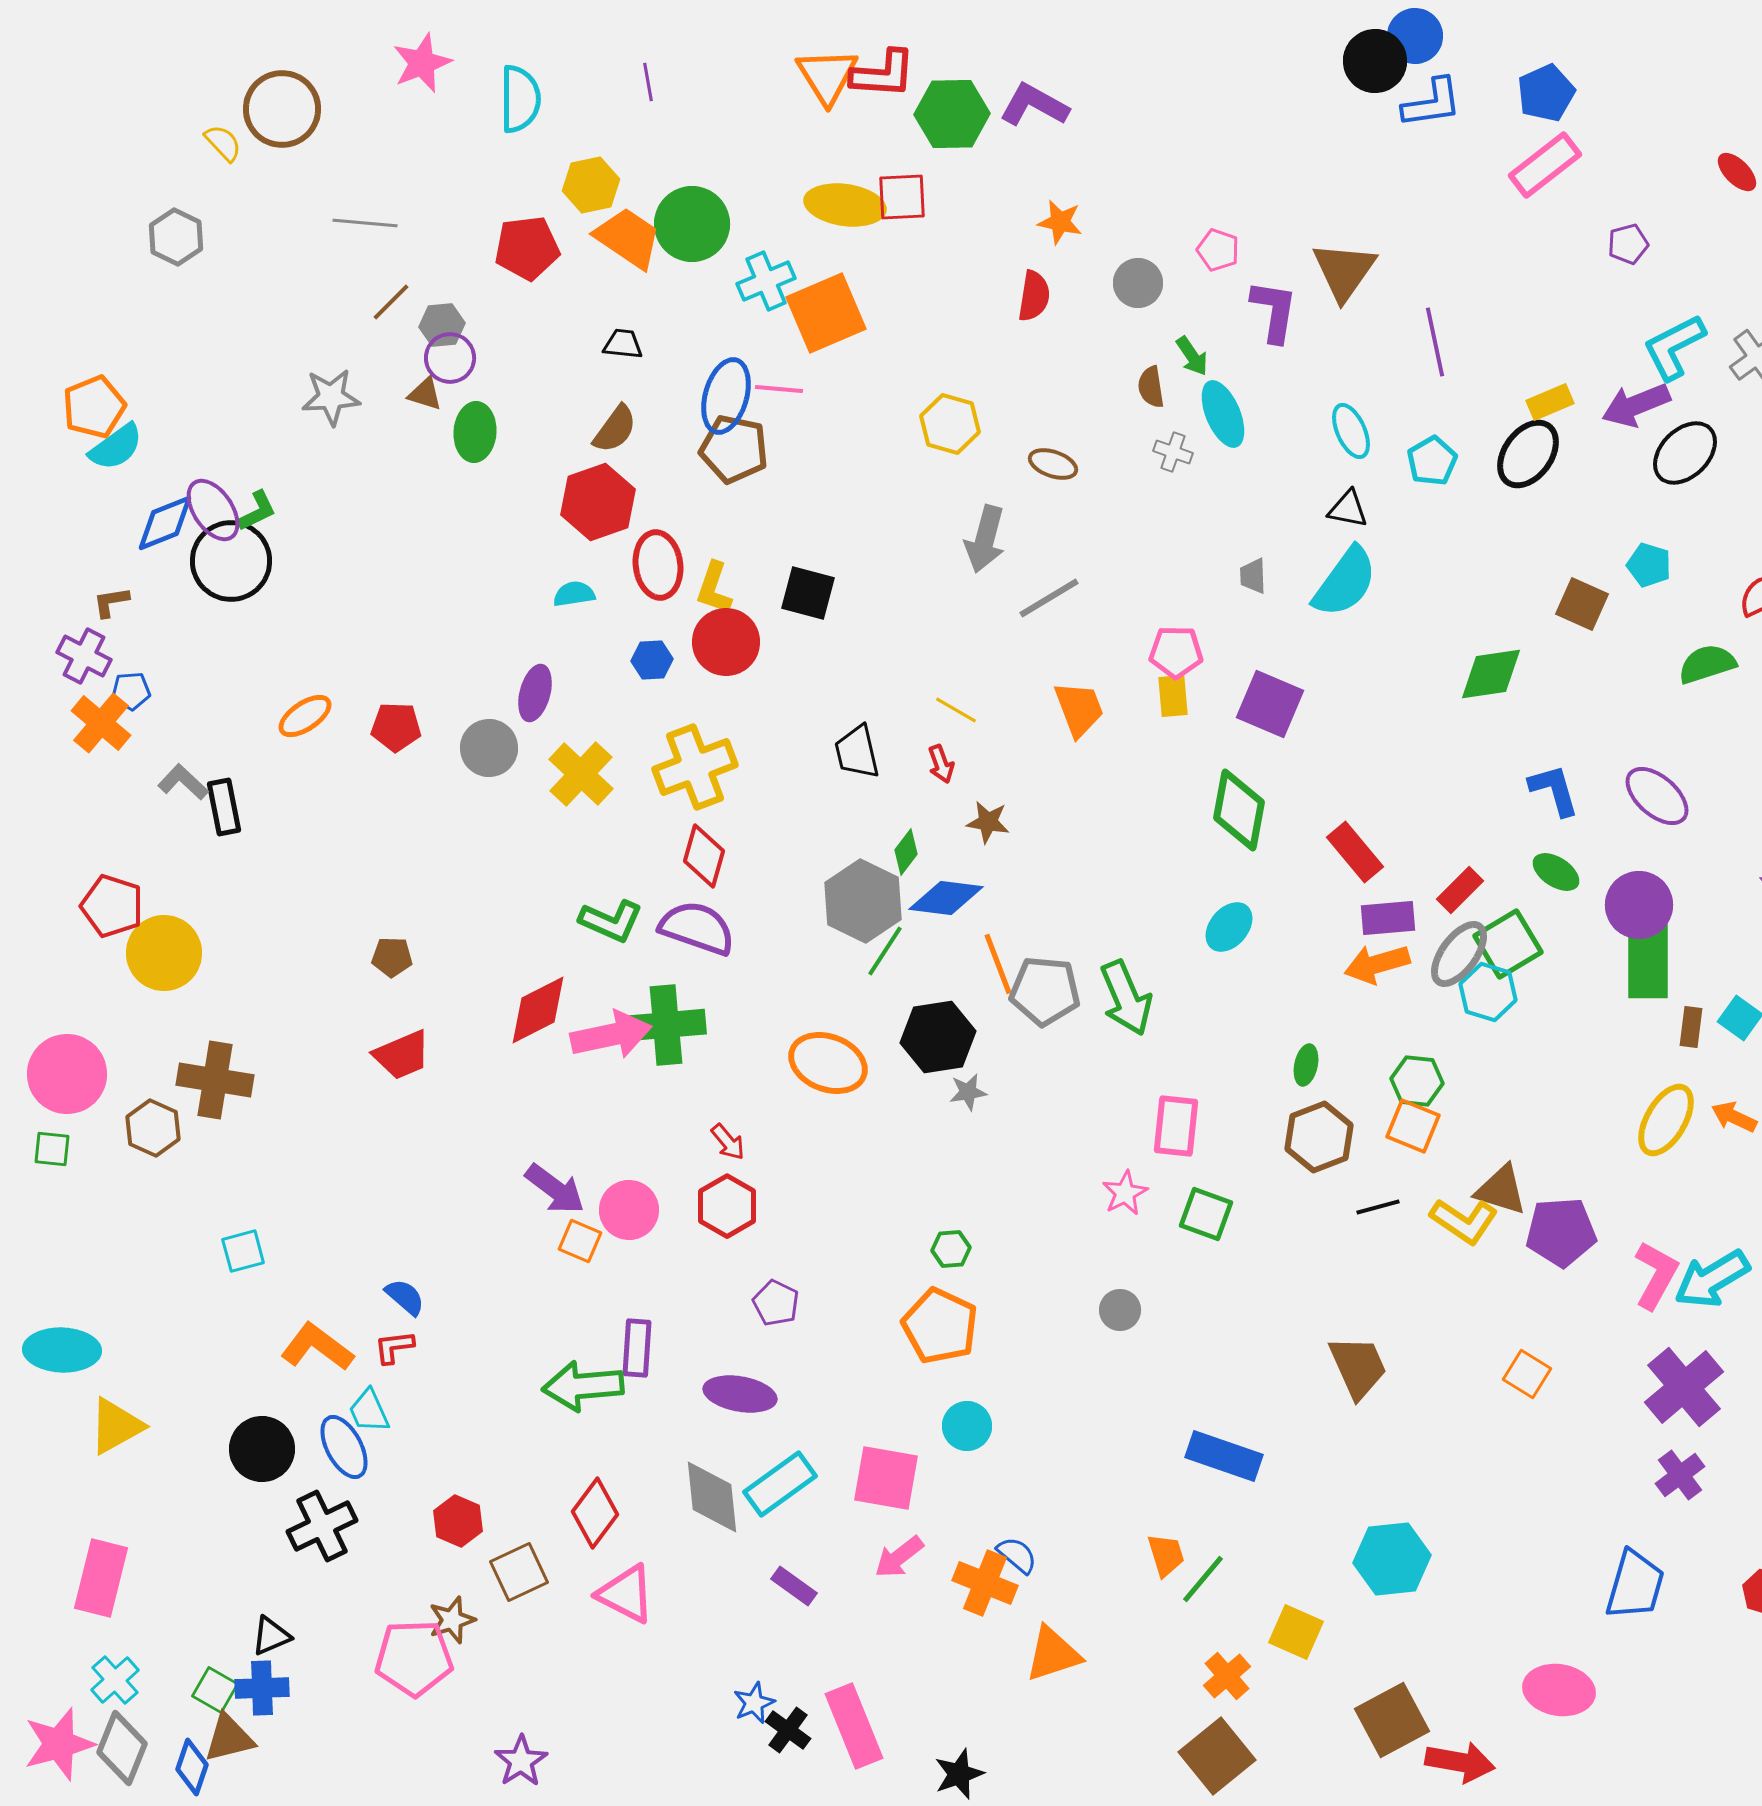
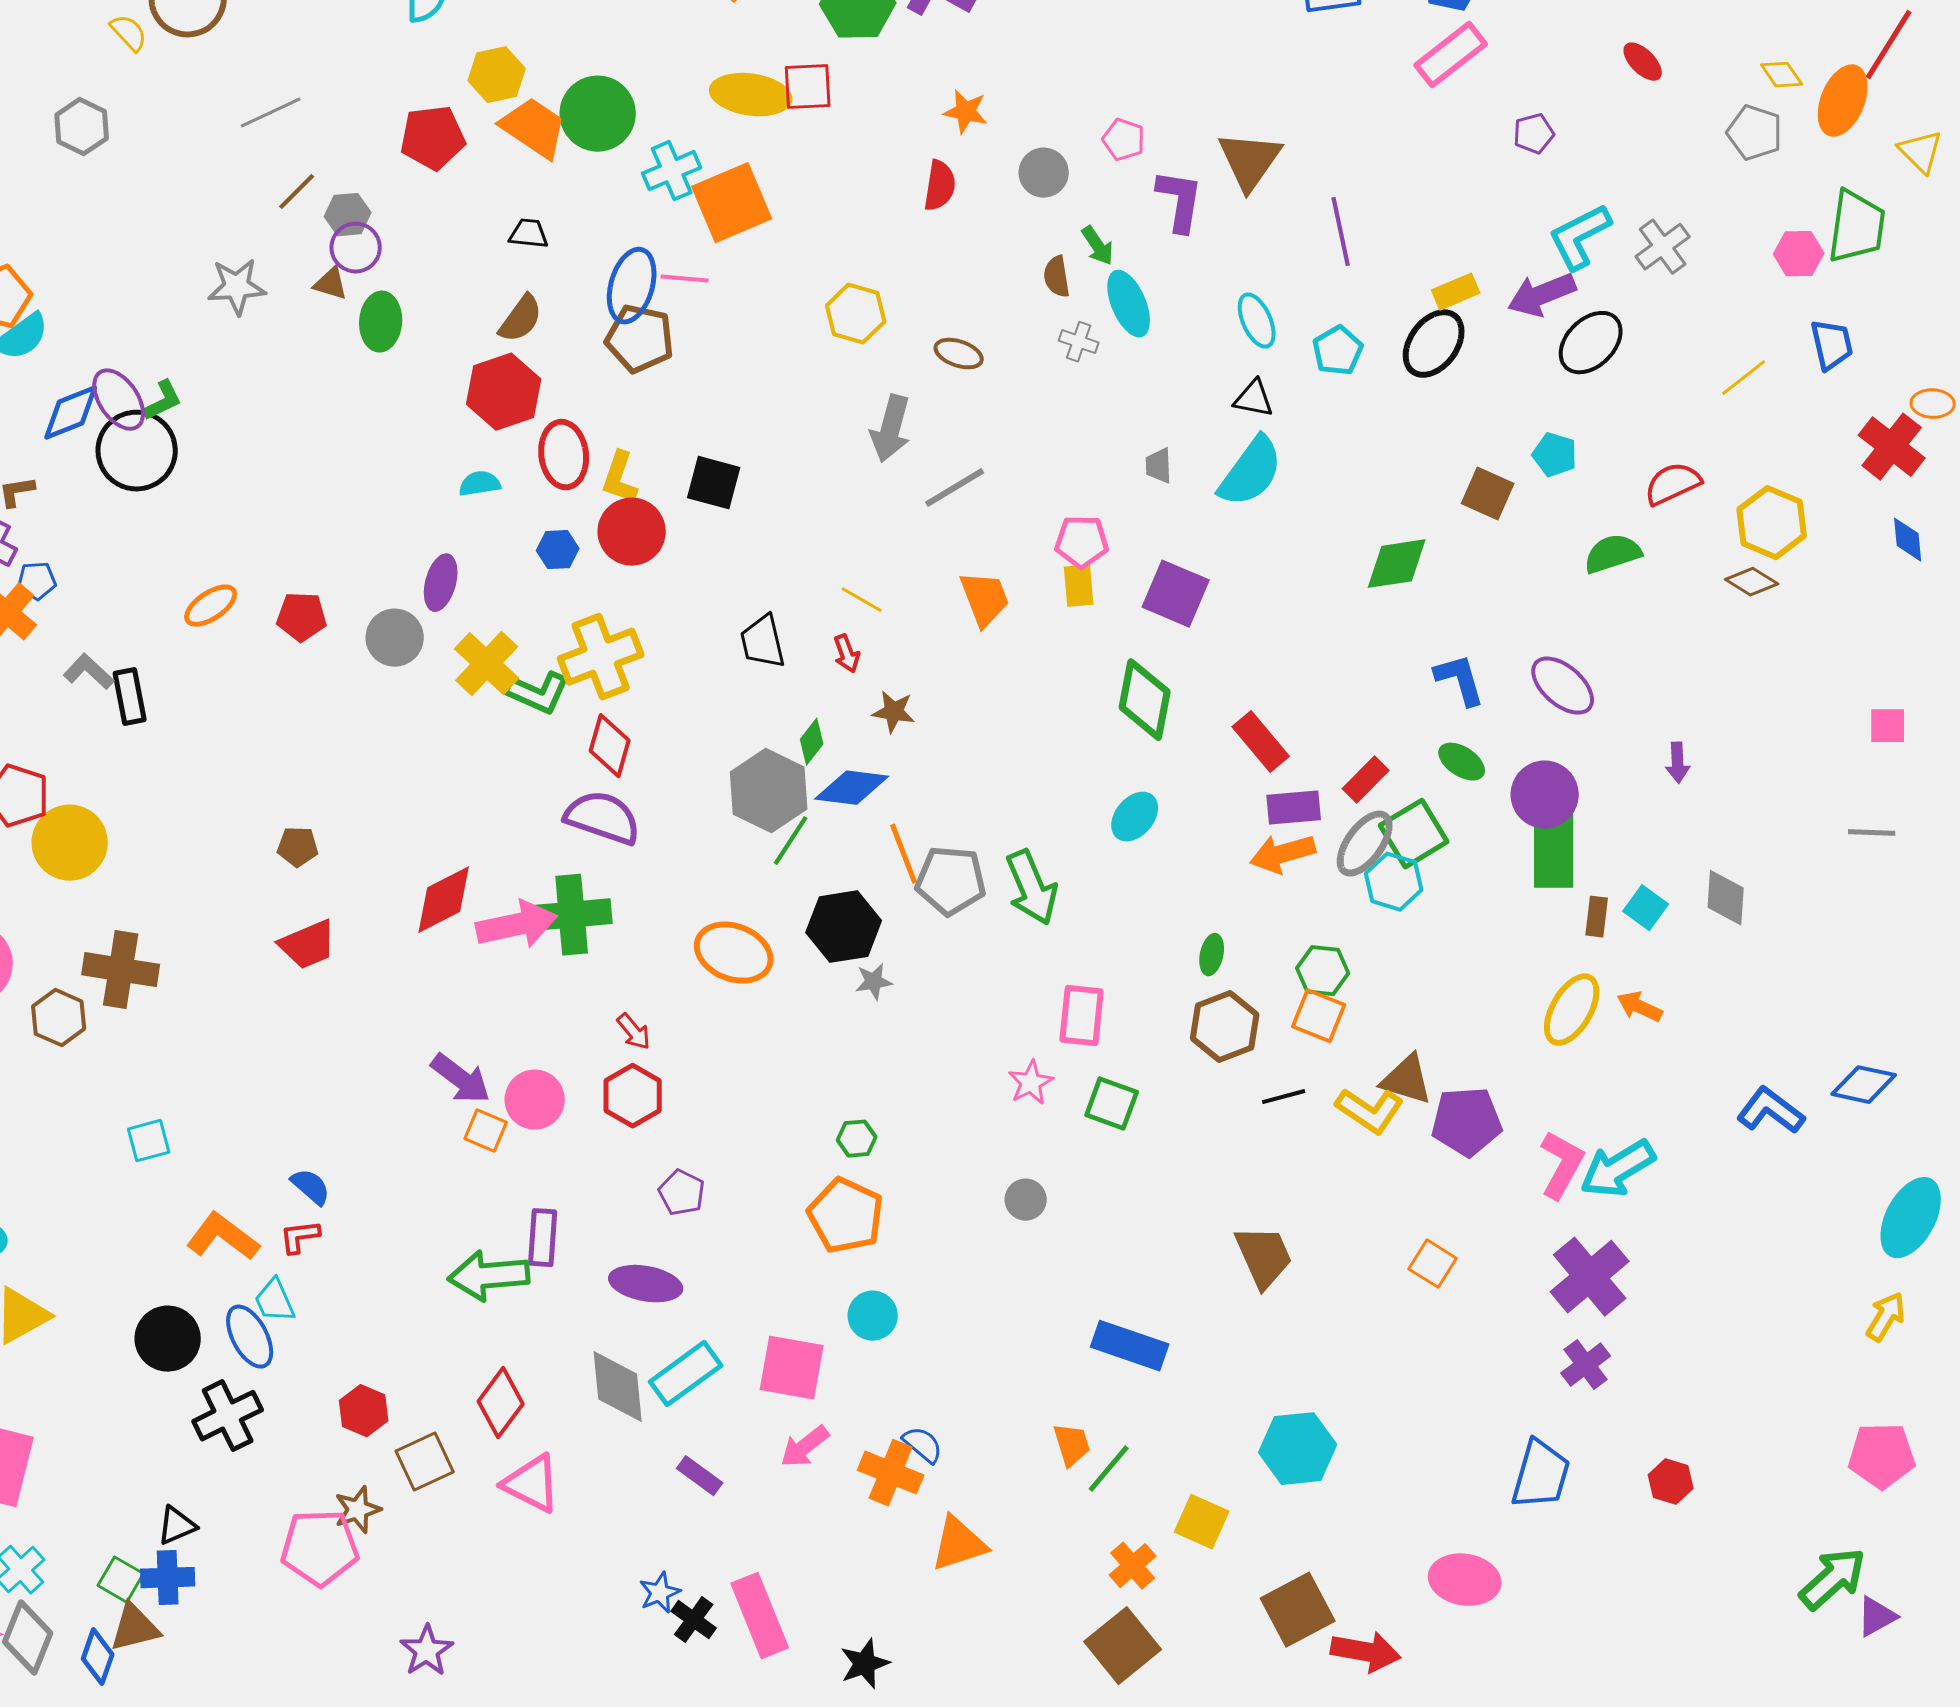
gray line: (365, 223) -> (271, 113), turned -30
green L-shape: (611, 921) -> (538, 693), moved

